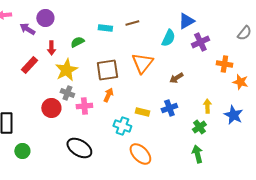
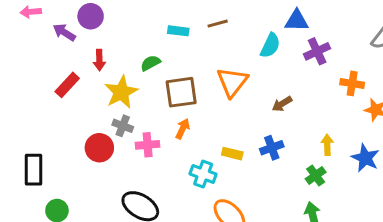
blue triangle: (186, 21) -> (297, 21), turned 30
green semicircle: (77, 42) -> (150, 63), moved

